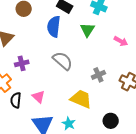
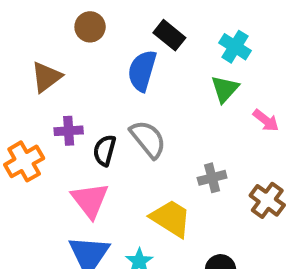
green triangle: (87, 30) -> (225, 89), moved
pink triangle: (39, 97) -> (90, 200), size x1.5
black semicircle: (16, 100) -> (105, 150), moved

